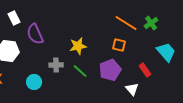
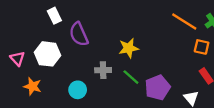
orange square: (119, 45) -> (202, 47), moved
purple pentagon: (110, 70) -> (158, 88), moved

